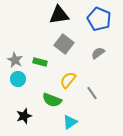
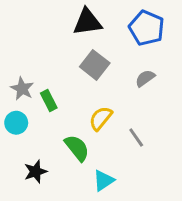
green rectangle: (40, 62) -> (49, 100), moved, turned 48
cyan circle: (18, 79) -> (16, 123), moved
green semicircle: (52, 100) -> (77, 148), turned -150

